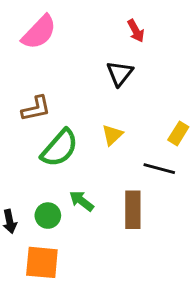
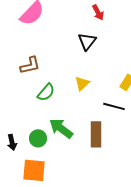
green semicircle: (60, 148) -> (46, 92), size x0.7
green arrow: (82, 201) -> (61, 128), size x1.4

